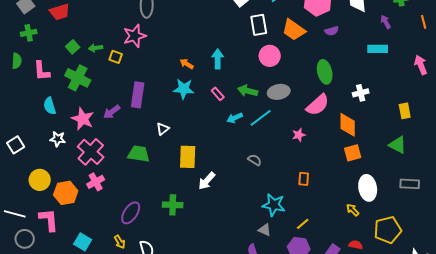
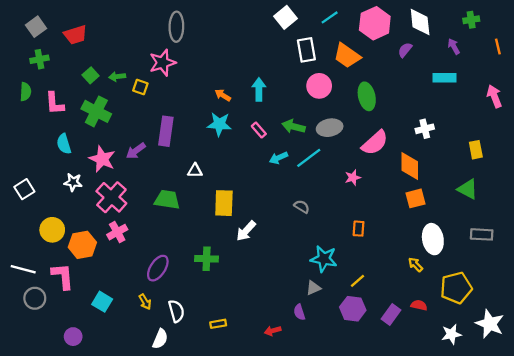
purple semicircle: (332, 31) -> (405, 50), moved, turned 144
green ellipse: (325, 72) -> (367, 96), moved
white triangle: (163, 129) -> (195, 171), turned 40
gray triangle: (265, 230) -> (313, 288), turned -48

